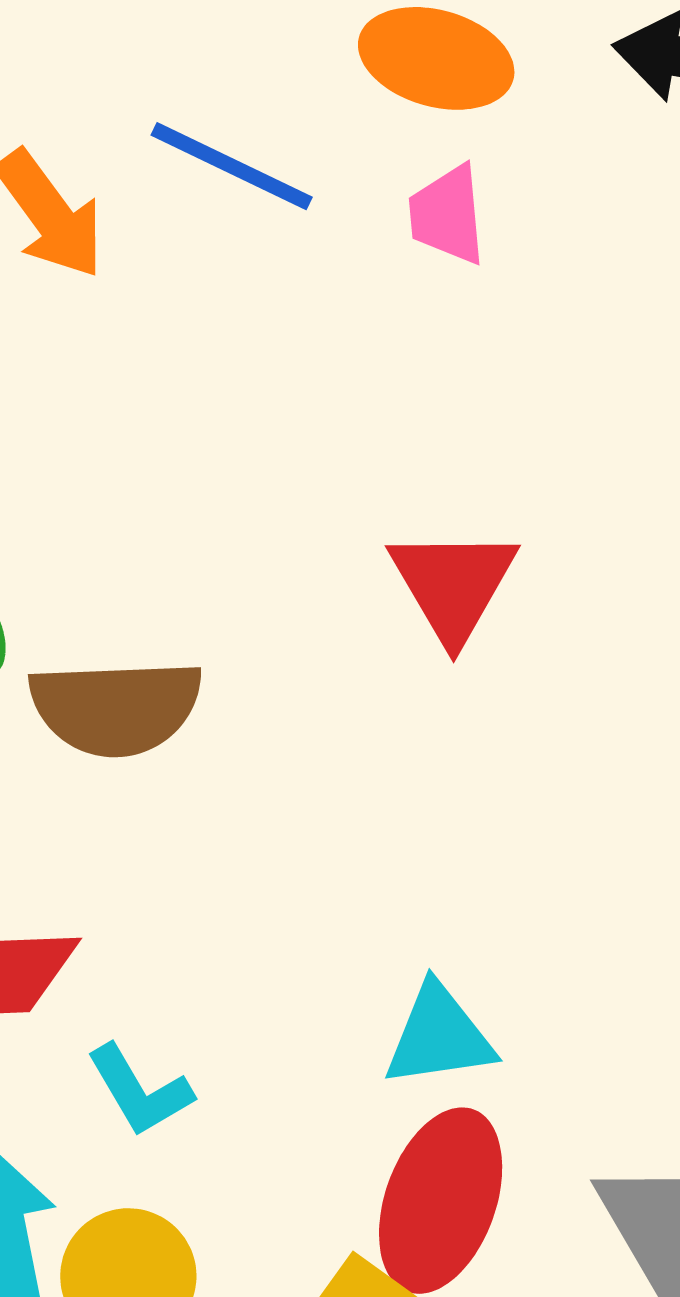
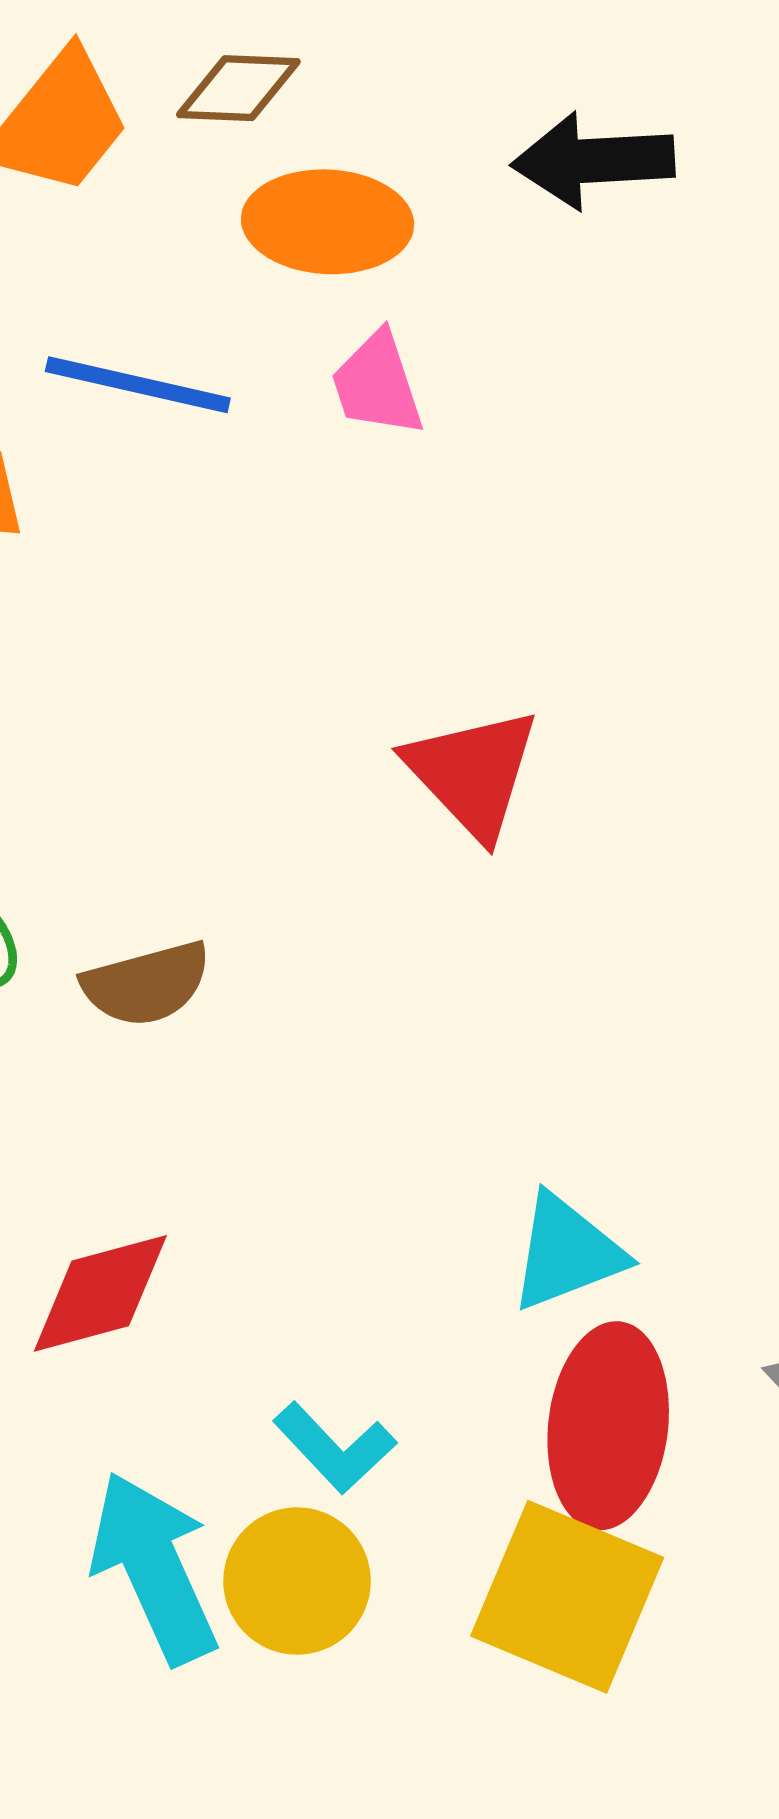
brown semicircle: (116, 707) -> (146, 984), size x0.7
cyan L-shape: (140, 1091) -> (335, 1448), moved

